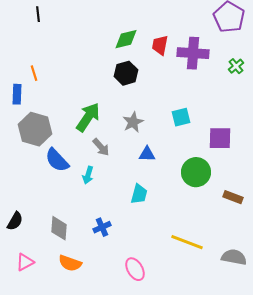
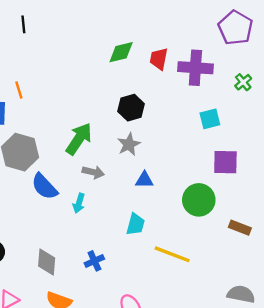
black hexagon: (126, 73) -> (131, 108), moved
cyan square: (181, 117) -> (210, 119), moved
gray arrow: (101, 147) -> (93, 172), turned -36
yellow line: (187, 242) -> (172, 254), moved

